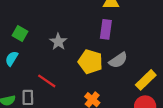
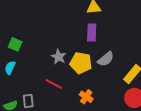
gray star: (58, 42) -> (59, 57), moved
red line: (47, 81) -> (54, 84), moved

